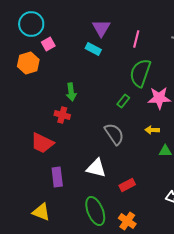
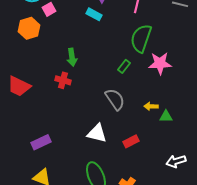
yellow arrow: (152, 130) -> (151, 106), moved
red trapezoid: (42, 143) -> (19, 86), moved
purple rectangle: (57, 177) -> (41, 142), moved, turned 72
red rectangle: (127, 185) -> (131, 141), moved

